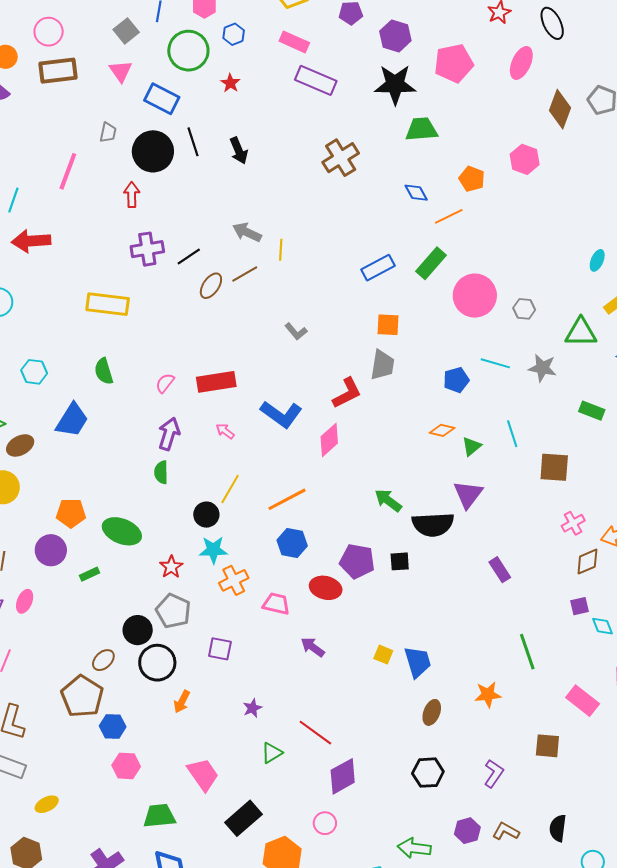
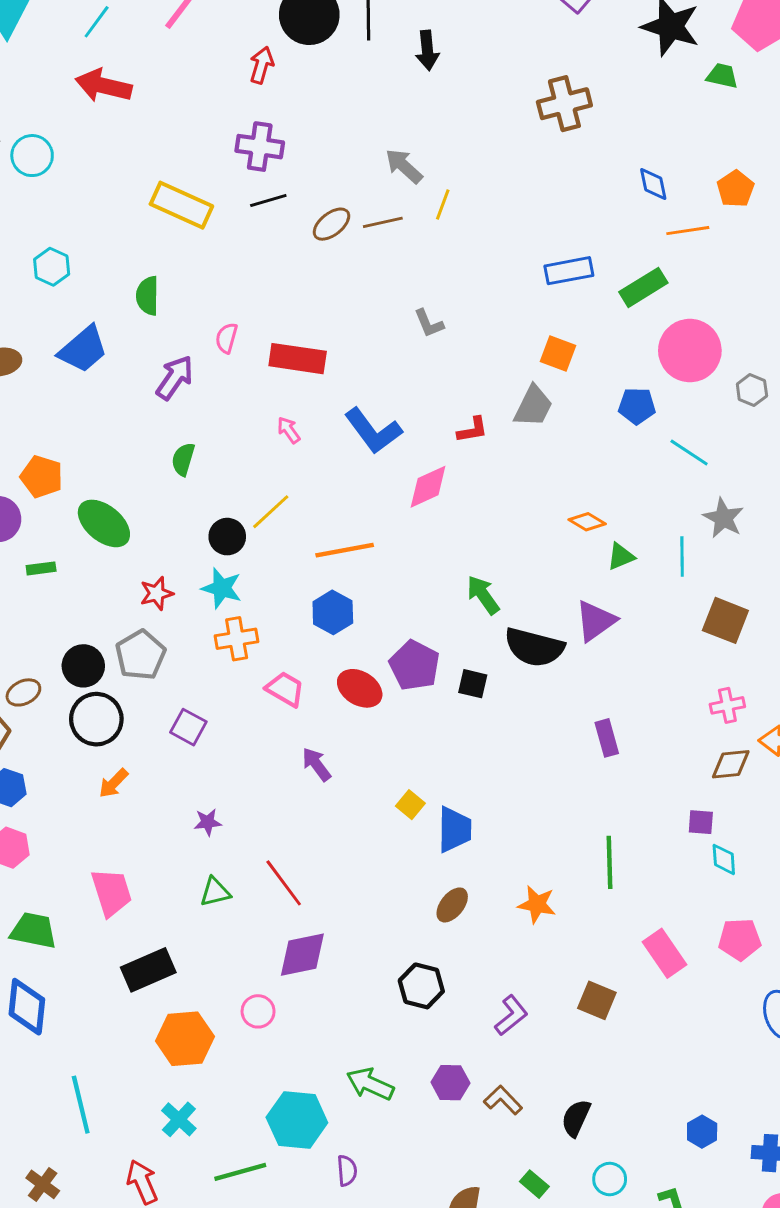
green trapezoid: (421, 129) -> (722, 76), moved, size x0.7
black line: (189, 256) -> (268, 201), moved
gray star: (542, 368) -> (723, 518), moved
blue pentagon: (456, 380) -> (637, 406), moved
pink semicircle: (165, 383) -> (227, 338), turned -40
red L-shape: (347, 393) -> (472, 430), size x0.7
purple arrow: (169, 434) -> (175, 378), moved

